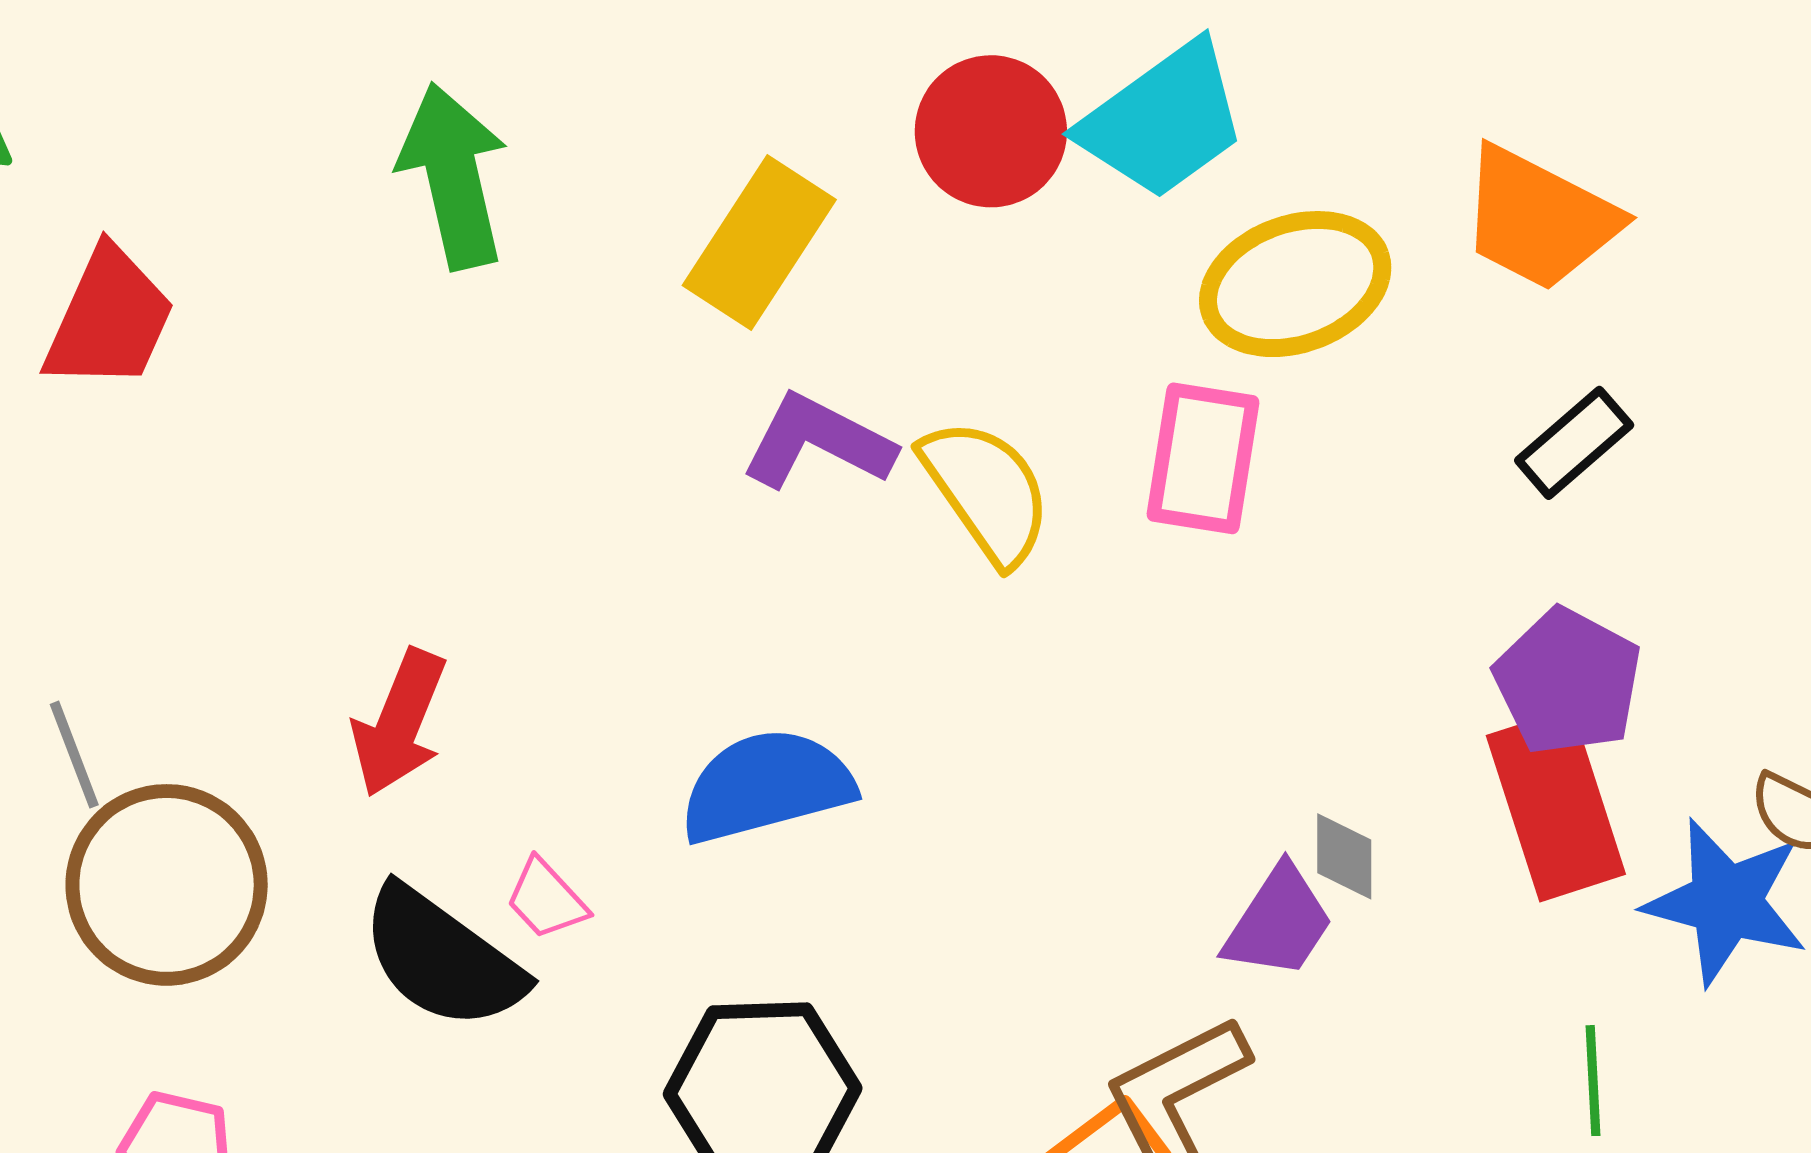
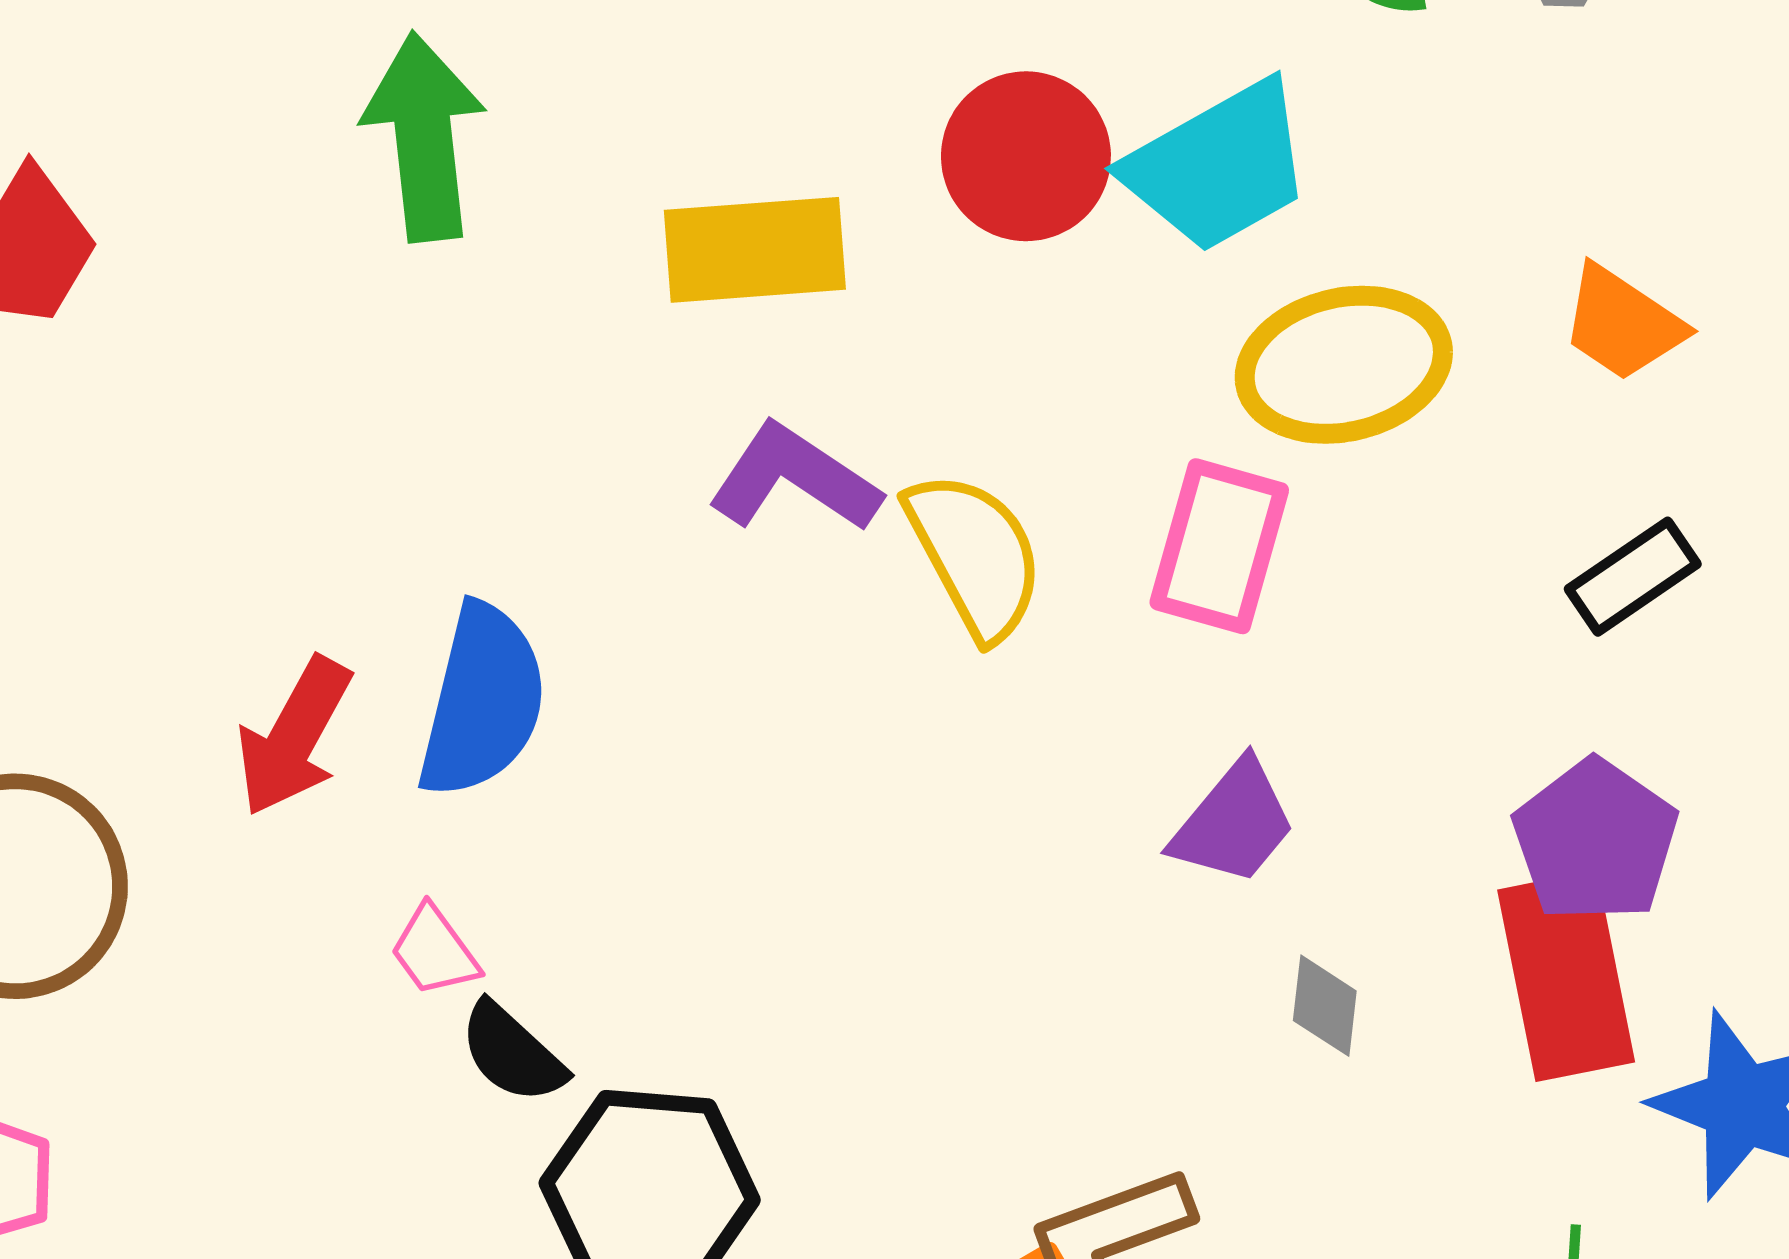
orange trapezoid: (1539, 219) -> (1623, 323), size x0.7
yellow rectangle: (759, 242) -> (755, 250), turned 46
blue semicircle: (766, 786) -> (482, 701), moved, turned 112
purple trapezoid: (1279, 922) -> (1234, 823), moved
black semicircle: (442, 958) -> (512, 1053), moved, size x0.6

